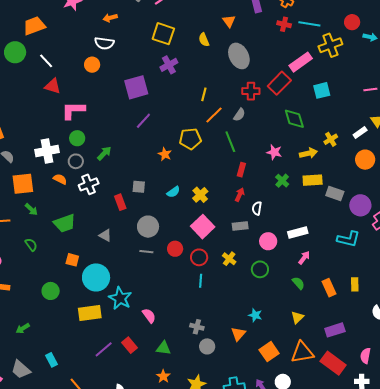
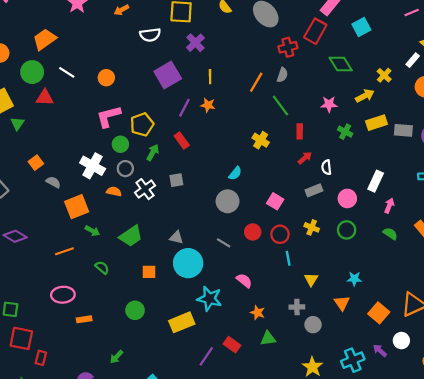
white semicircle: (104, 43) -> (150, 35), moved
orange circle: (92, 65) -> (106, 78), moved
red triangle: (53, 86) -> (45, 98), moved
yellow line: (204, 94) -> (210, 77), moved
yellow pentagon: (190, 139) -> (142, 124), moved
white cross: (47, 151) -> (93, 166), turned -35
orange star: (165, 154) -> (208, 105), moved
gray square: (139, 187) -> (176, 180), moved
yellow cross: (200, 195) -> (261, 140), moved
red arrow: (240, 195) -> (305, 158), turned 40
red rectangle: (120, 202) -> (182, 141), moved
gray circle: (148, 227) -> (228, 201), moved
pink square: (203, 227) -> (275, 201), size x0.7
white rectangle: (298, 232) -> (376, 181), turned -36
gray line: (146, 252) -> (224, 243), turned 40
cyan circle: (96, 277) -> (188, 263), moved
pink semicircle: (149, 316) -> (244, 281), moved
yellow triangle: (297, 317) -> (311, 279), moved
orange star: (163, 376) -> (258, 313), moved

